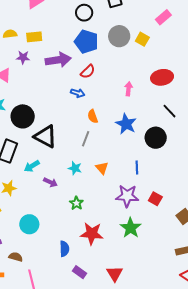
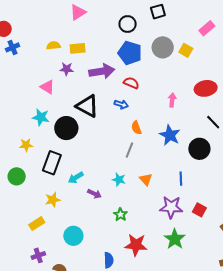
red semicircle: (88, 72) -> (131, 83), turned -112
black triangle: (45, 136) -> (87, 106), moved

